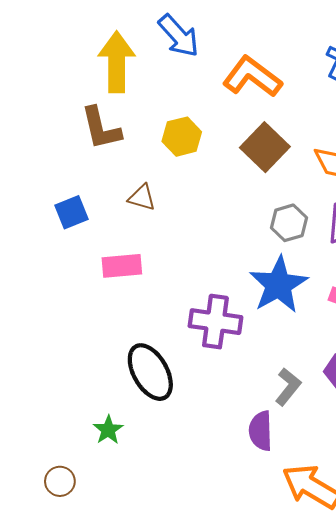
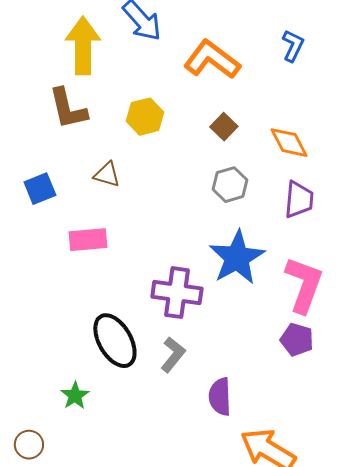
brown square: (265, 147) -> (224, 127), size x0.6
gray hexagon: (289, 223) -> (230, 185), moved
gray L-shape: (288, 387) -> (173, 355), moved

